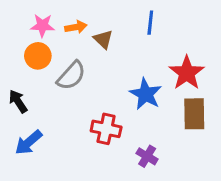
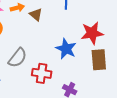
red star: (187, 73) -> (92, 33), turned 30
gray semicircle: (71, 76) -> (18, 58), moved

